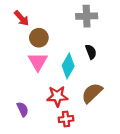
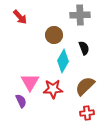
brown circle: (39, 38) -> (54, 35), moved
pink triangle: (38, 62) -> (30, 82), moved
red cross: (66, 119) -> (87, 113), moved

